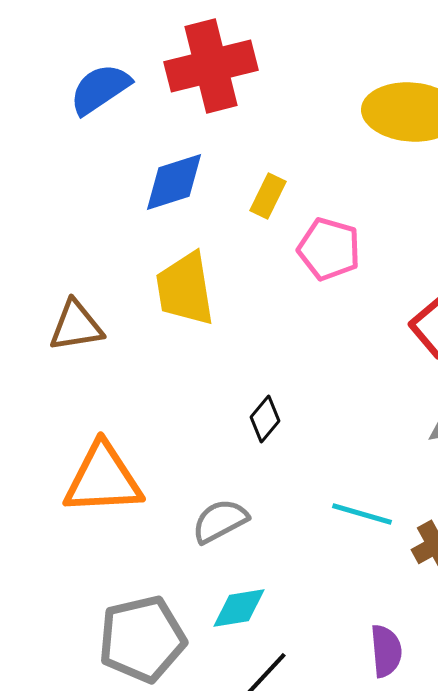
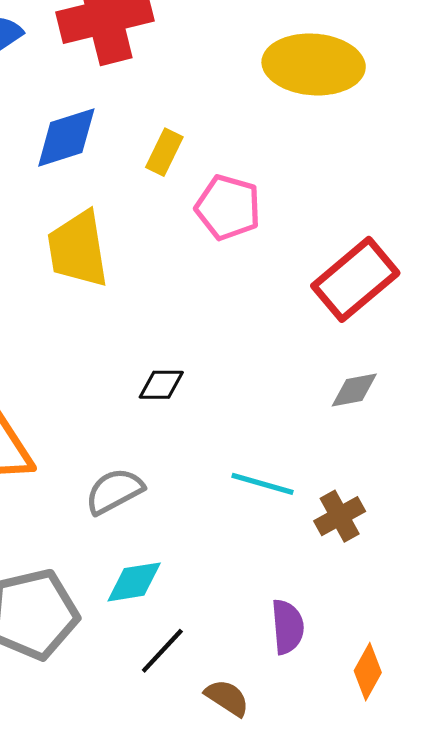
black diamond: (265, 419) -> (161, 385), turned 51

